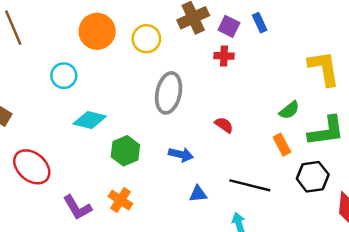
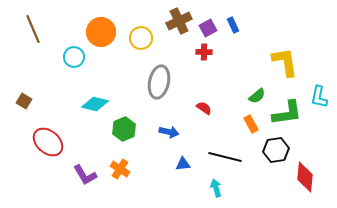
purple square: (229, 26) -> (208, 28), turned 36
cyan circle: (64, 76) -> (74, 57), moved

